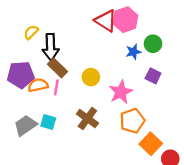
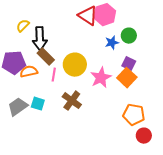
yellow circle: (91, 77) -> (75, 65), size x1.5
pink line: (56, 87) -> (54, 75), moved
orange pentagon: (132, 121) -> (134, 115), moved, turned 30
orange square: (151, 144) -> (127, 78), moved

